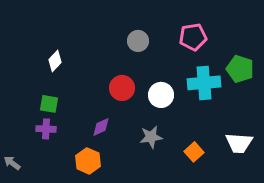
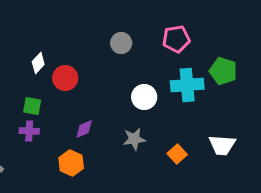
red circle: (122, 88) -> (65, 78), moved

